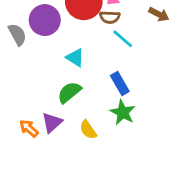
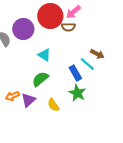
brown arrow: (159, 14) -> (97, 54), moved
cyan line: (123, 39) -> (87, 64), moved
orange arrow: (29, 128) -> (12, 96), moved, turned -64

